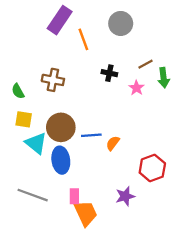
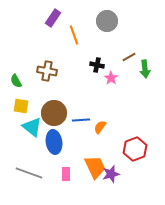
purple rectangle: (60, 20) -> (53, 18), size x0.7
pink star: (136, 88) -> (111, 78), moved
orange trapezoid: (86, 213) -> (95, 167), moved

